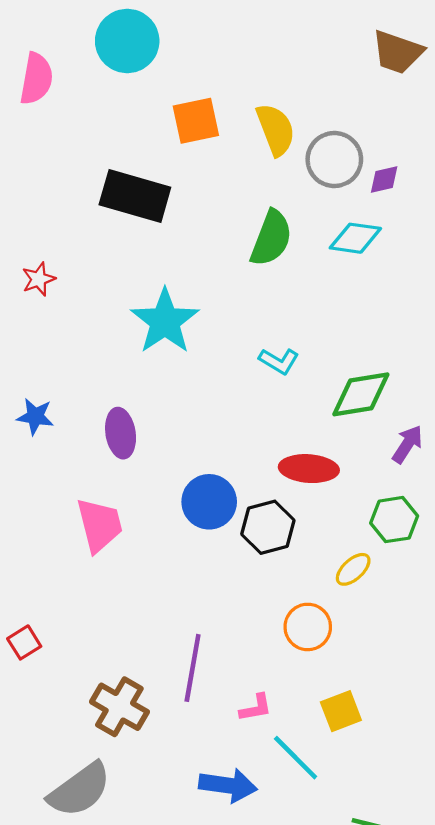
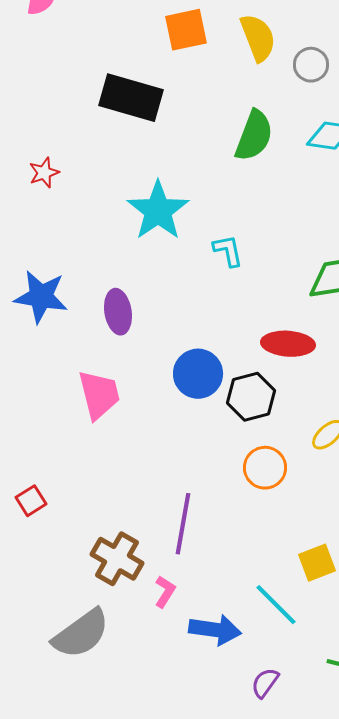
gray circle: (334, 160) -> (311, 65), size x0.7
cyan L-shape: (279, 361) -> (228, 251), moved, turned -132
blue star: (35, 416) -> (41, 297), size x1.6
orange circle: (308, 627) -> (265, 468), moved
pink L-shape: (256, 708) -> (165, 592), moved, turned -48

